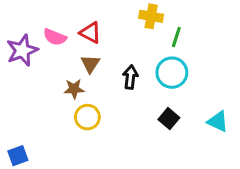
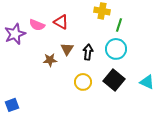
brown triangle: (90, 64) -> (67, 49), moved
yellow circle: (87, 117) -> (83, 82), moved
black square: (169, 119) -> (114, 80), size x1.5

